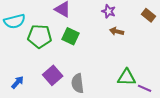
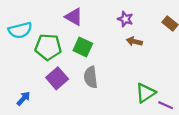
purple square: (53, 75) -> (57, 78), moved
green triangle: (127, 77) -> (145, 93), turned -36
gray semicircle: (78, 83) -> (91, 77), moved

